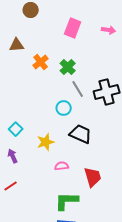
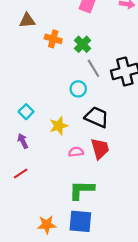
orange cross: (41, 62) -> (53, 39), turned -35
red trapezoid: (93, 177) -> (100, 149), moved

